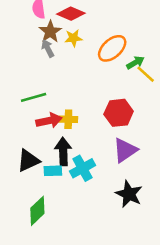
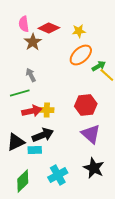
yellow star: (73, 38) -> (79, 31), moved
gray arrow: (48, 48) -> (31, 75), moved
purple triangle: (125, 150) -> (91, 134), turned -45
black arrow: (63, 152) -> (43, 135), turned 70
cyan cross: (83, 168) -> (58, 175), moved

